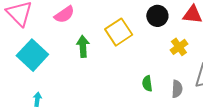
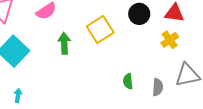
yellow cross: (179, 47) -> (170, 40), moved

